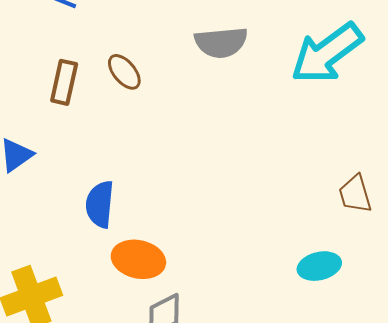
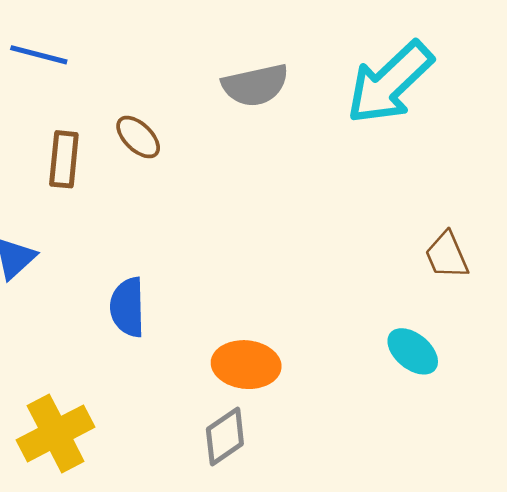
orange ellipse: (138, 259) -> (246, 365), moved
cyan ellipse: (319, 266) -> (413, 351), turned 60

